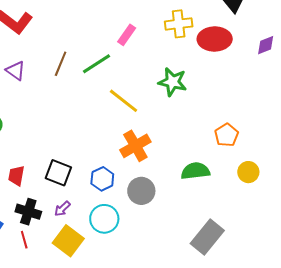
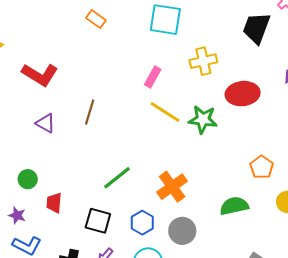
red ellipse: (215, 39) -> (243, 94), moved
green line: (97, 64) -> (117, 178), moved
yellow line: (123, 101) -> (165, 112), moved
red trapezoid: (16, 176) -> (54, 203), moved

